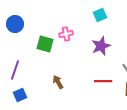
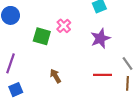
pink cross: (66, 34) -> (64, 26), turned -32

